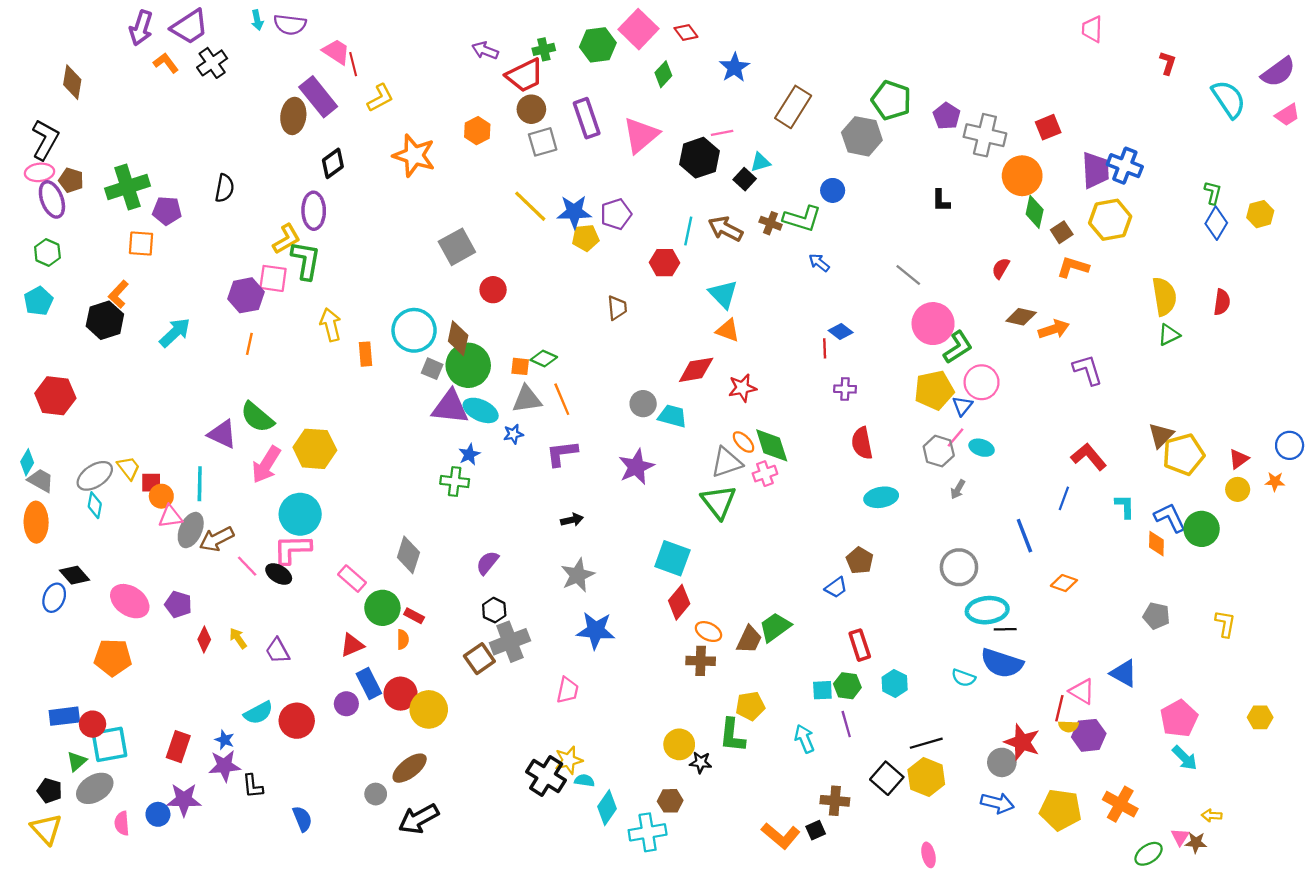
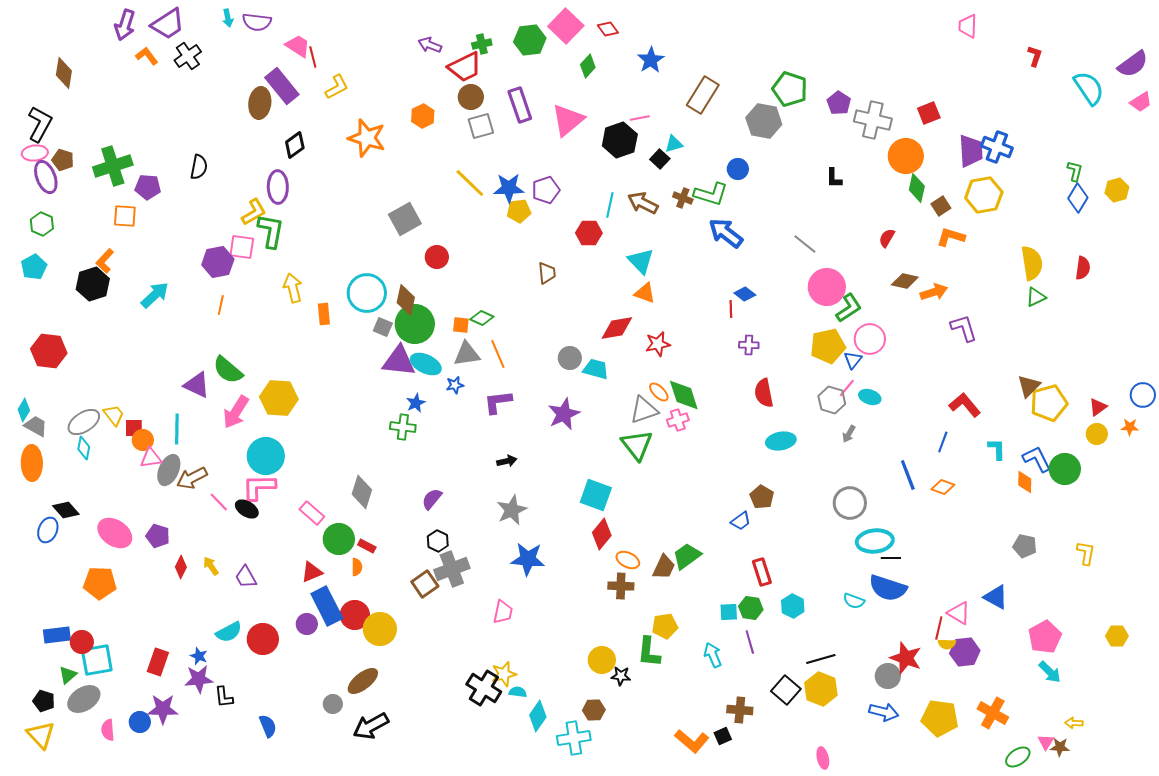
blue arrow: (819, 263) -> (726, 233), size x1.8
orange diamond: (1064, 583) -> (943, 487), moved
blue rectangle: (369, 683) -> (327, 606), size x1.4

